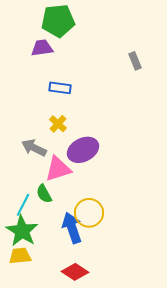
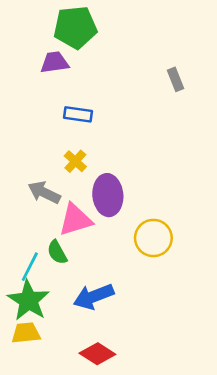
purple ellipse: (83, 150) -> (108, 195), turned -68
yellow circle: (89, 213) -> (153, 238), moved
blue arrow: (72, 228) -> (94, 297), turned -92

